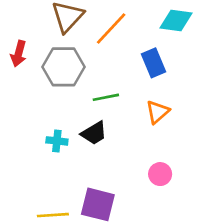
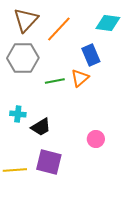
orange triangle: (157, 112) -> (80, 78), moved
black trapezoid: (94, 133) -> (41, 127), moved

